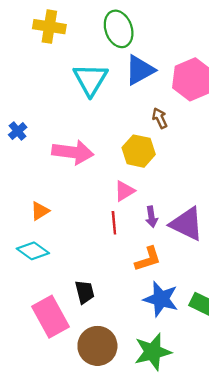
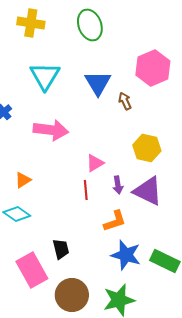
blue triangle: (140, 70) -> (98, 83), moved, turned -32
cyan triangle: (90, 79) -> (45, 76), moved
yellow hexagon: (139, 151) -> (147, 148), moved

